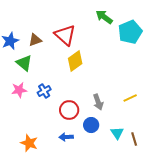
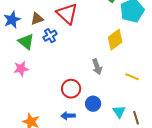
yellow diamond: (75, 61) -> (115, 40), moved
blue cross: (44, 91) -> (50, 36), moved
yellow line: (130, 98) -> (132, 77), turned 48
gray arrow: (98, 102) -> (97, 67), moved

